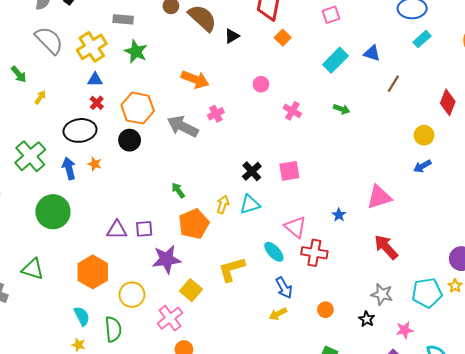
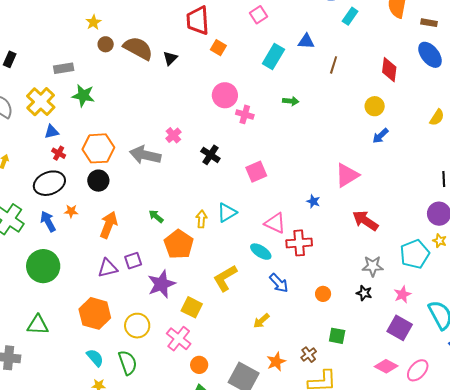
orange arrow: (195, 79) -> (109, 225), moved, turned -76
pink circle: (261, 84) -> (225, 95), moved, size x1.6
black cross: (252, 171) -> (210, 155), moved
yellow arrow: (278, 314) -> (261, 321), moved

